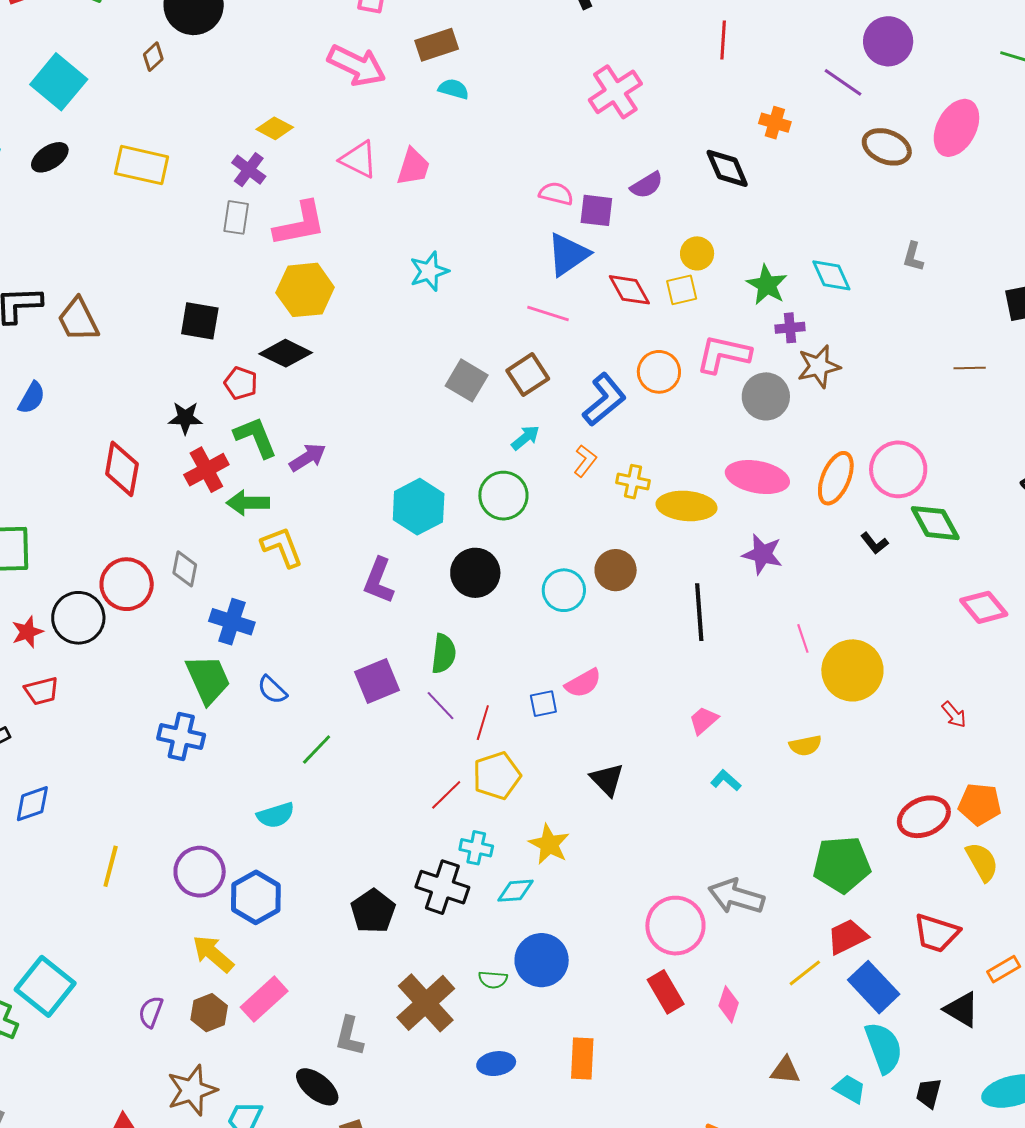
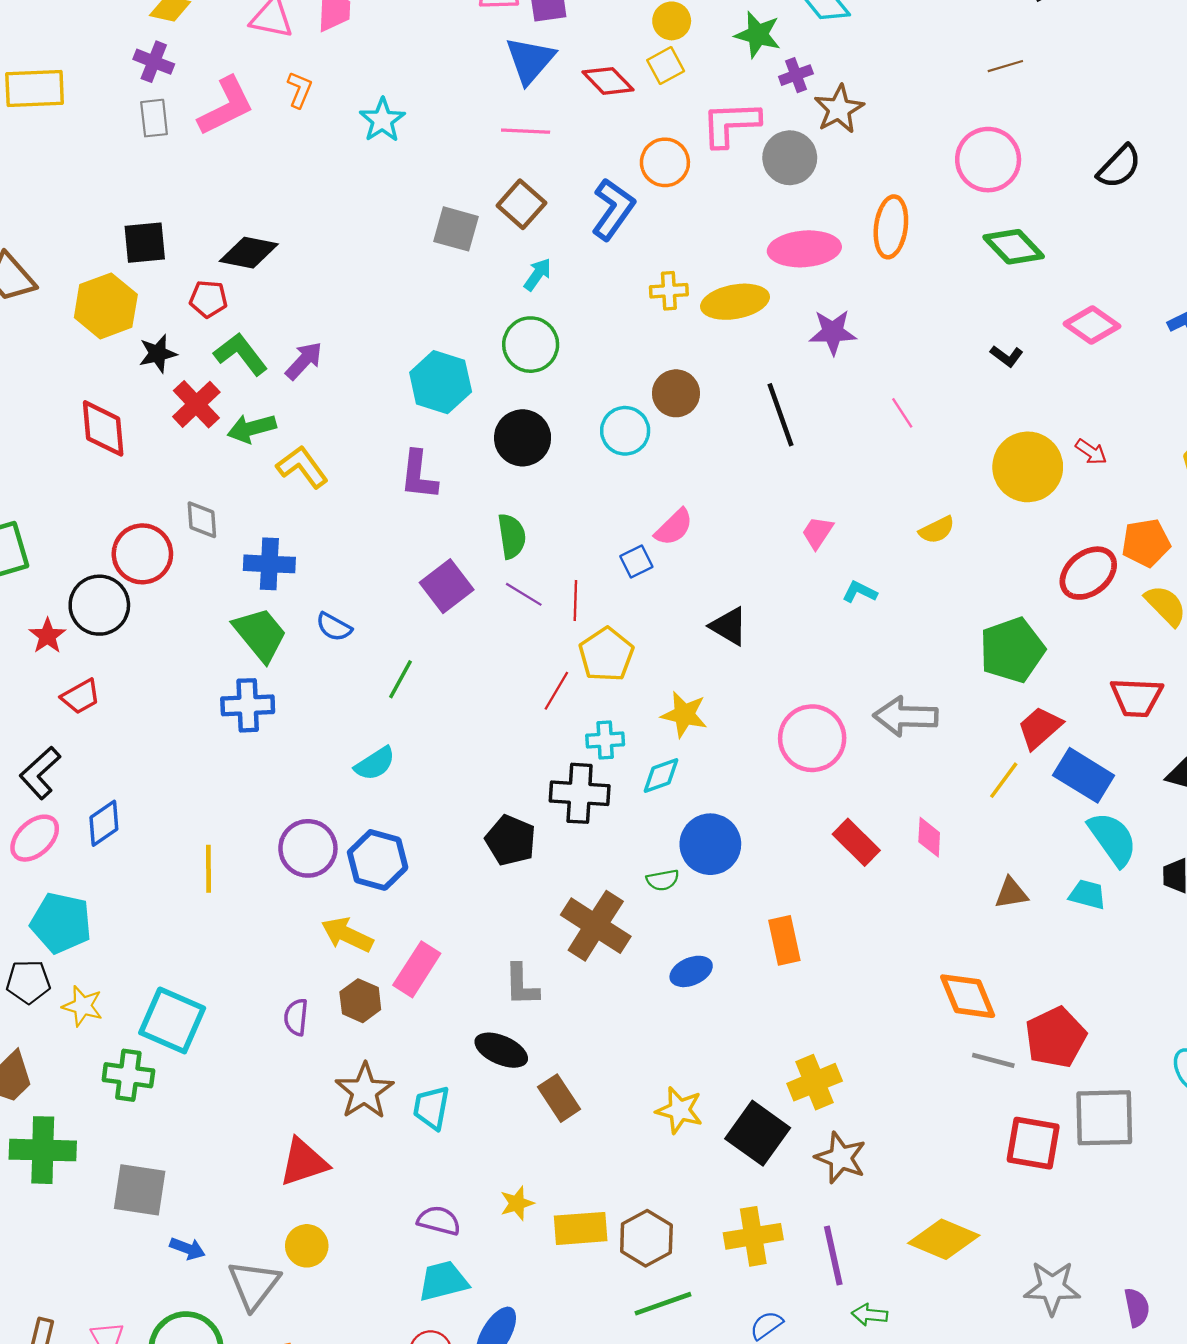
yellow hexagon: (305, 290) -> (106, 306), moved
orange L-shape: (585, 461) -> (300, 90), moved
pink circle: (898, 469) -> (988, 160), moved
black L-shape: (874, 543) -> (1007, 356), moved
yellow circle: (852, 670) -> (1028, 467), moved
pink circle: (675, 926) -> (812, 738), moved

